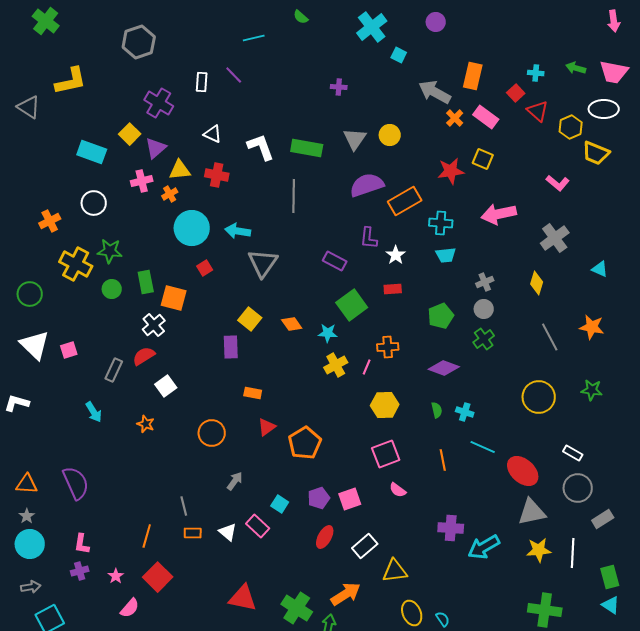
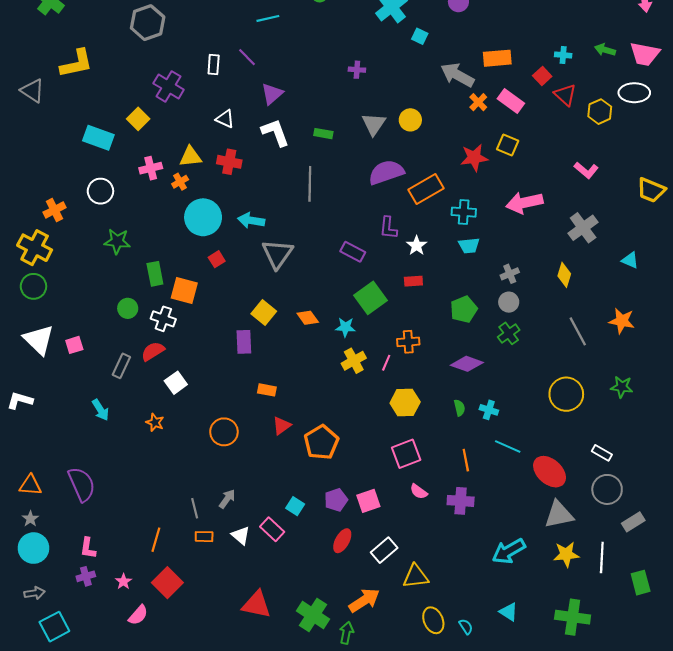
orange rectangle: (473, 76) -> (497, 58), turned 72
purple triangle: (156, 148) -> (272, 94), moved
green rectangle: (307, 148) -> (323, 134), size x0.6
yellow trapezoid: (596, 153) -> (651, 190), moved
yellow cross: (76, 264) -> (35, 248), moved
green circle: (112, 289) -> (128, 308), moved
white cross: (154, 325) -> (163, 319), turned -30
gray arrow: (235, 481) -> (227, 499), moved
purple cross: (451, 528) -> (461, 501), moved
cyan triangle: (611, 605) -> (509, 612), moved

